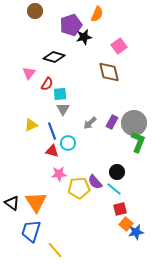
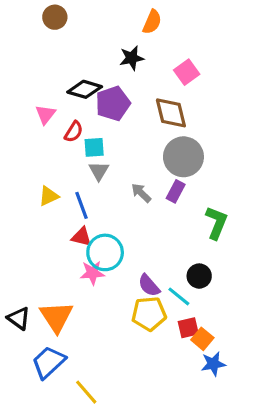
purple pentagon: (71, 25) -> (113, 103), moved
gray arrow: (90, 123) -> (141, 193), turned 88
gray circle: (134, 123) -> (183, 157), moved
cyan circle: (68, 143) -> (105, 252), moved, size x1.5
black circle: (117, 172) -> (199, 276), moved
yellow pentagon: (79, 188) -> (149, 314), moved
orange square: (126, 224) -> (202, 339), moved
blue trapezoid: (31, 231) -> (49, 362), turned 30

